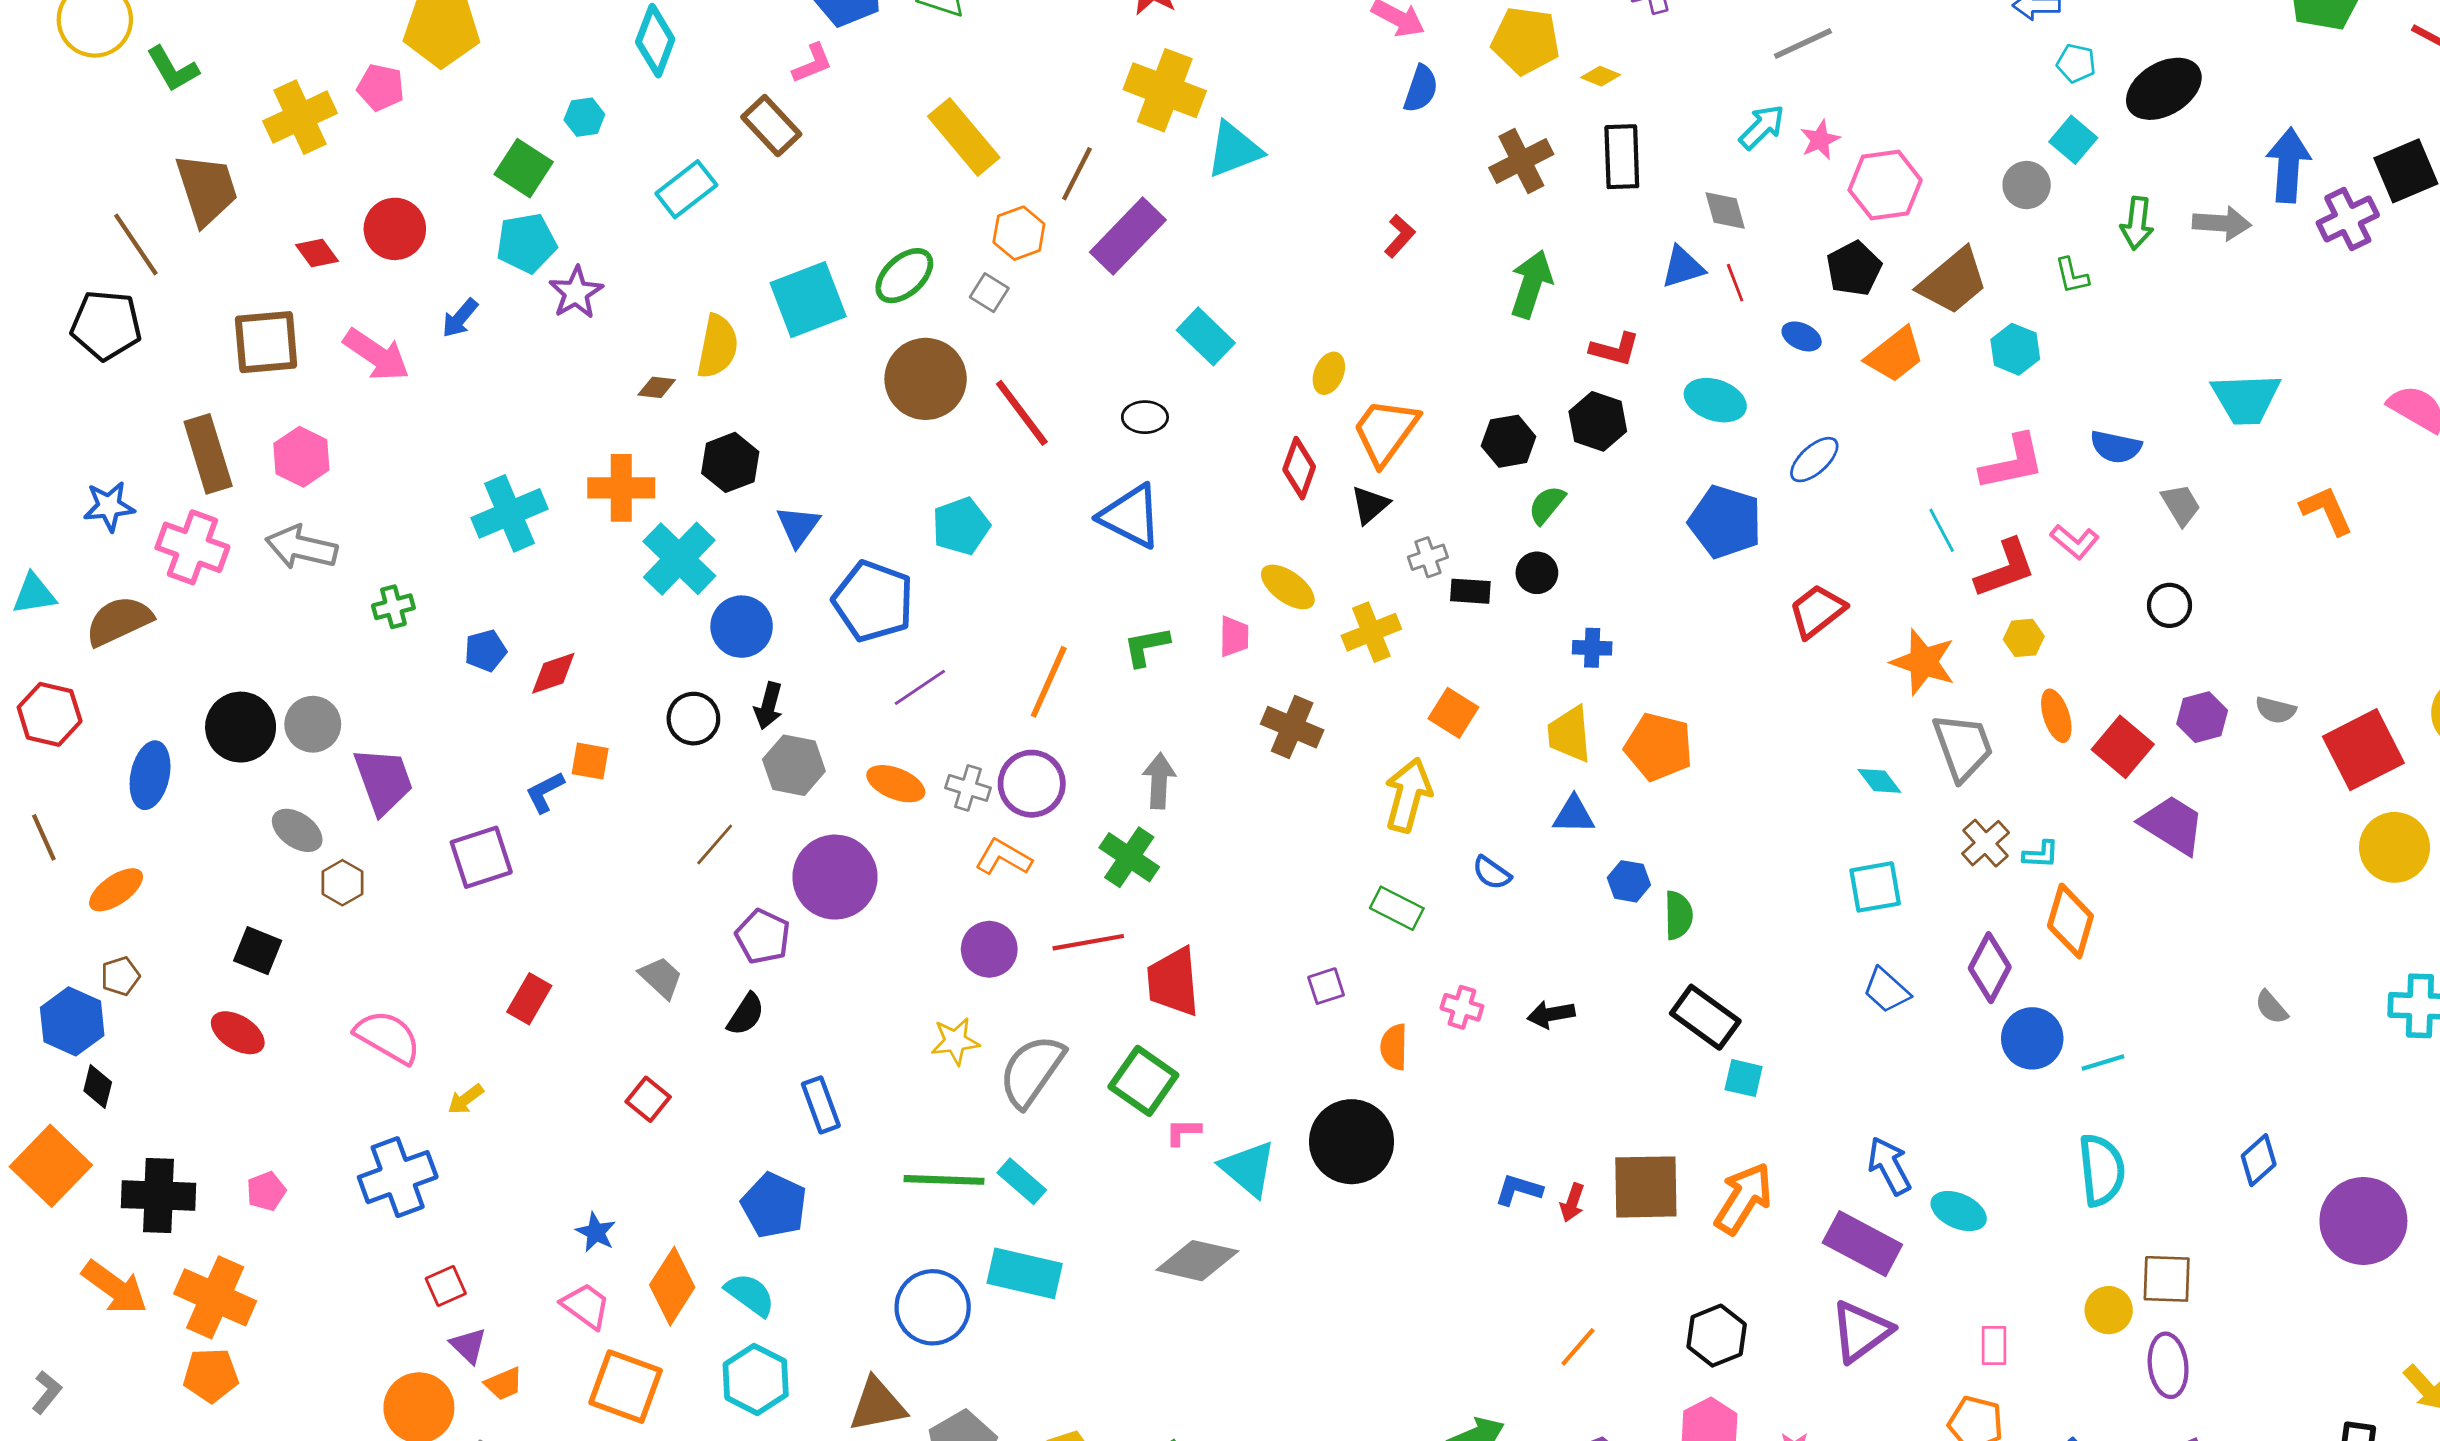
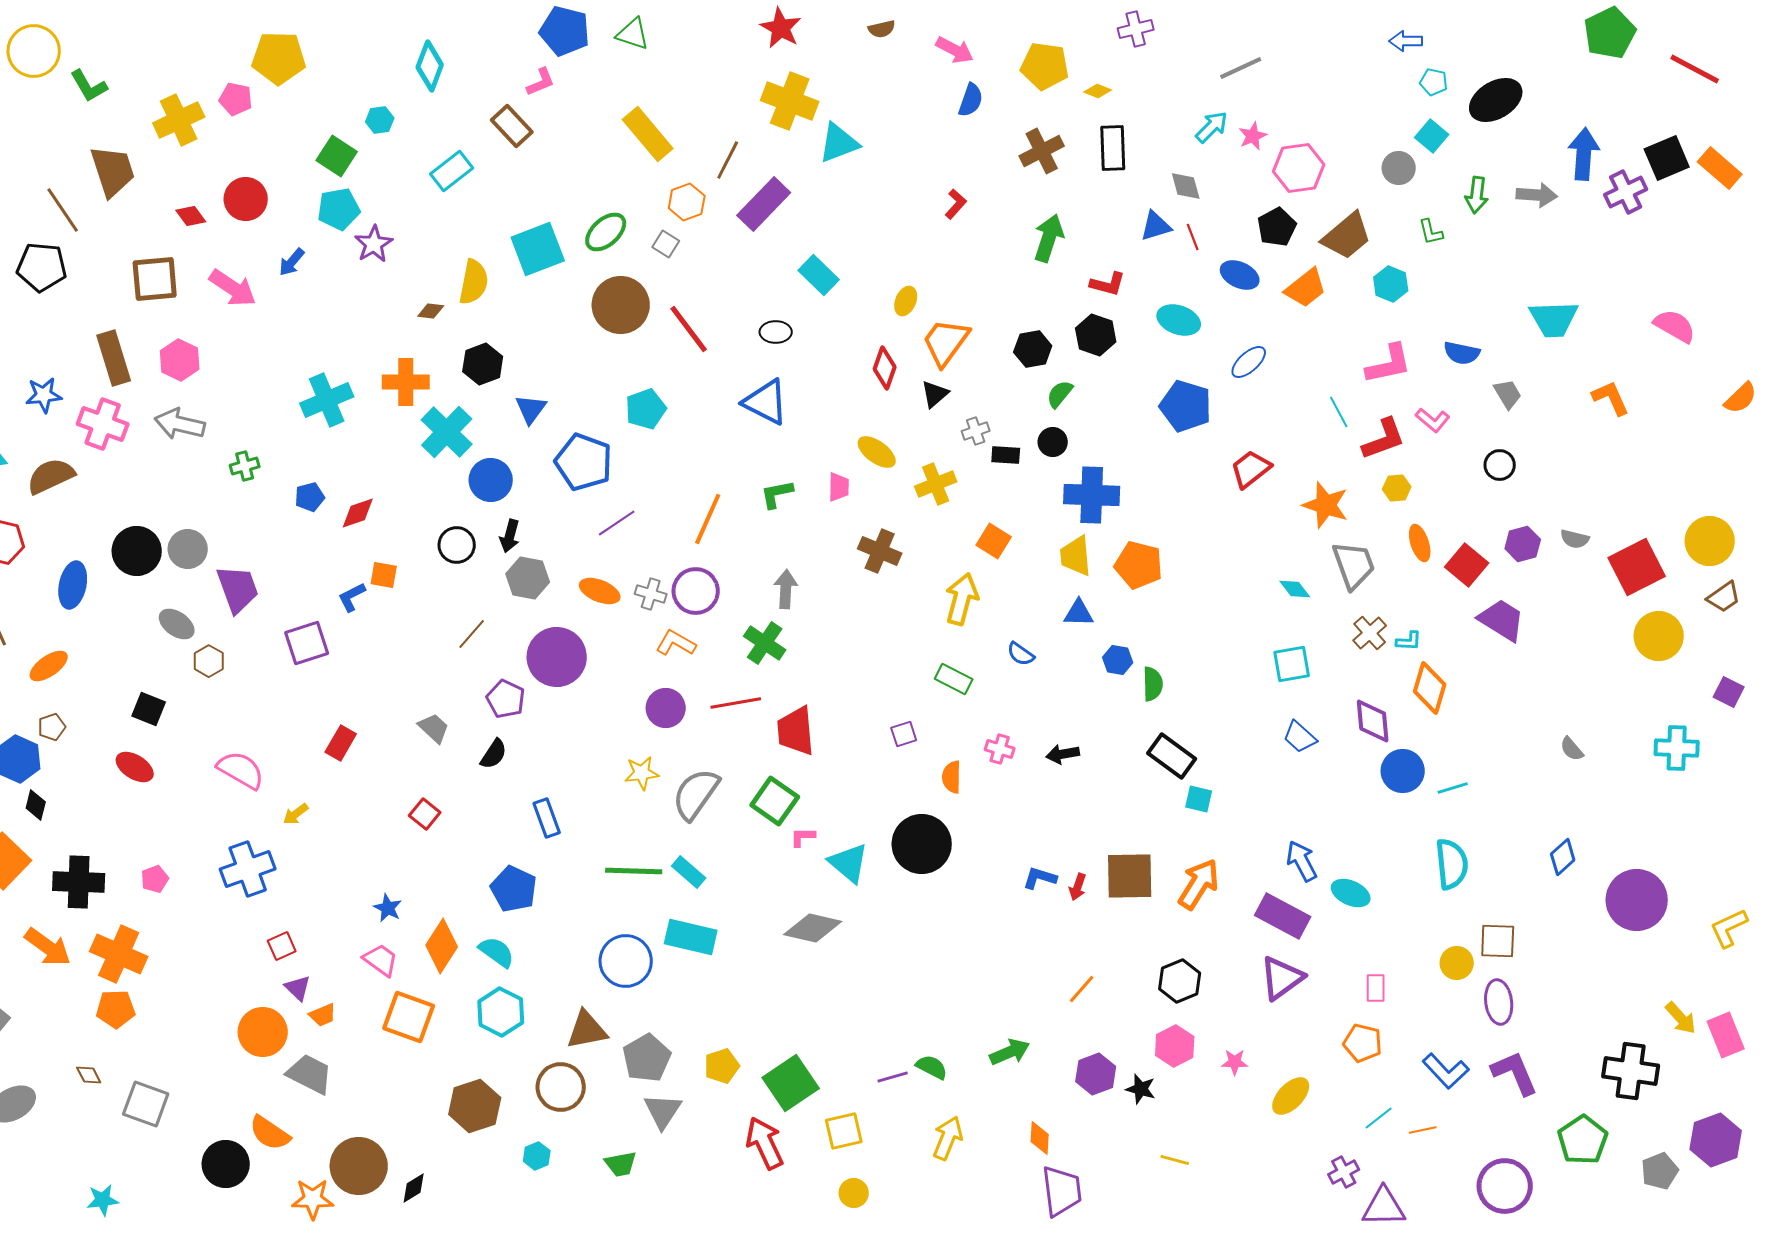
blue ellipse: (1802, 336) -> (1240, 275), size x1.4
blue cross: (1592, 648) -> (1092, 495), size x2.0
purple diamond: (1990, 968) -> (1373, 721), turned -33

